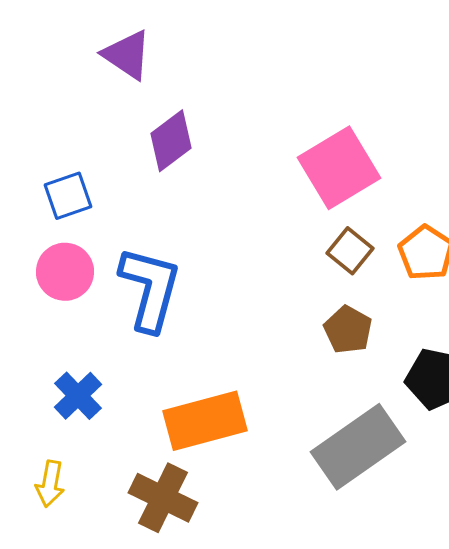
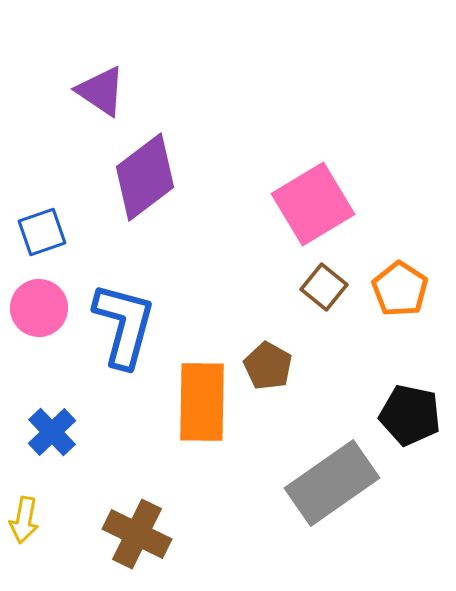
purple diamond: (171, 141) -> (145, 177), size x1.4
brown pentagon: (348, 330) -> (268, 366), moved
orange rectangle: (205, 421) -> (202, 402), moved, turned -74

